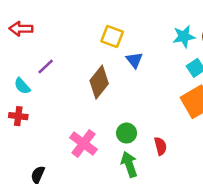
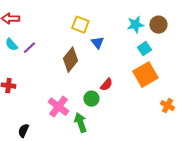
cyan semicircle: (22, 86) -> (11, 45), moved
red semicircle: (160, 146) -> (106, 85), moved, turned 56
green arrow: (129, 164) -> (80, 123), moved

